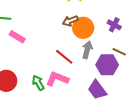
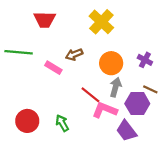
brown arrow: (70, 21) -> (74, 54), moved
pink rectangle: (17, 37) -> (53, 68), moved
pink L-shape: (57, 79) -> (105, 110), moved

